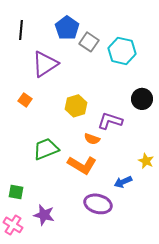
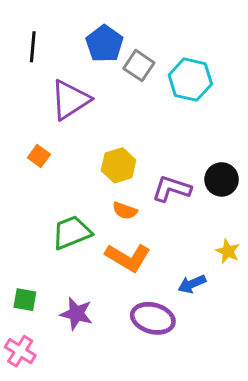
black circle: (142, 99) -> (222, 179), moved
orange semicircle: (92, 139) -> (125, 211), moved
purple star: (44, 215) -> (76, 314), moved

